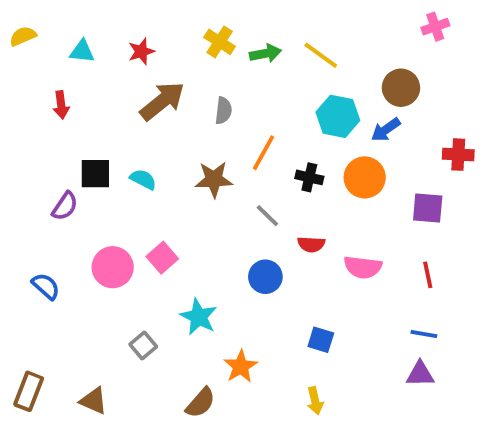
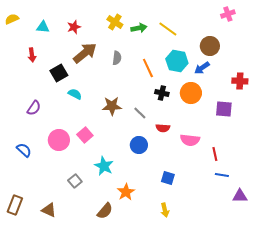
orange line: (263, 153) -> (148, 68), moved, turned -54
black square: (95, 174) -> (59, 73), moved, turned -30
brown star: (214, 179) -> (112, 106), moved
red line: (428, 275) -> (215, 154), moved
purple triangle: (420, 374) -> (240, 196), moved

